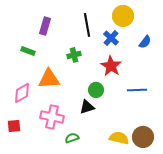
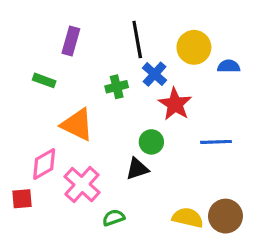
yellow circle: (123, 16) -> (194, 47), moved
blue cross: (111, 38) -> (155, 74), moved
blue semicircle: (145, 42) -> (229, 66), turned -128
orange triangle: (49, 79) -> (77, 125), turned 30
pink diamond: (22, 93) -> (44, 164), moved
pink cross: (52, 117) -> (82, 185), turned 30

